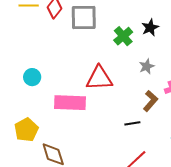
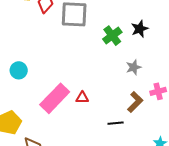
red triangle: (99, 78) -> (82, 98), moved, size x0.5
pink rectangle: (70, 103) -> (55, 98), turned -52

